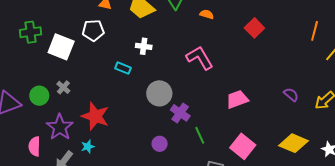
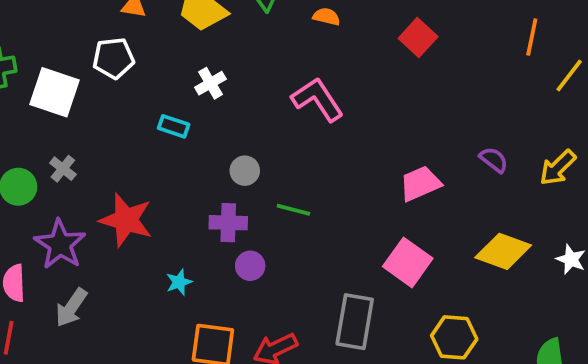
white cross: (144, 46) -> (210, 83), turned -35
gray circle: (159, 93) -> (245, 171), size x0.6
pink trapezoid: (237, 99) -> (420, 184), moved
purple cross: (180, 113) -> (228, 223), moved, turned -30
green line: (200, 135) -> (293, 210), moved, turned -48
cyan star: (88, 147) -> (179, 282), moved

